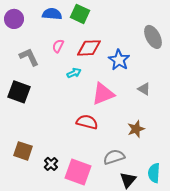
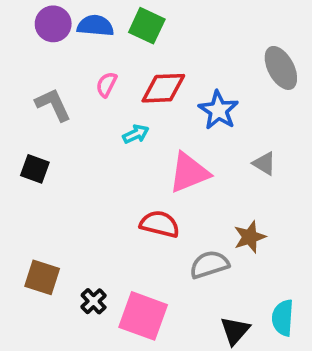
purple circle: (14, 19) -> (53, 24), moved
black square: (19, 92) -> (35, 169), size x0.7
gray semicircle: (114, 157) -> (209, 264), moved

